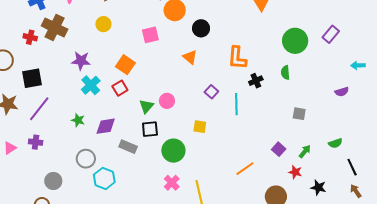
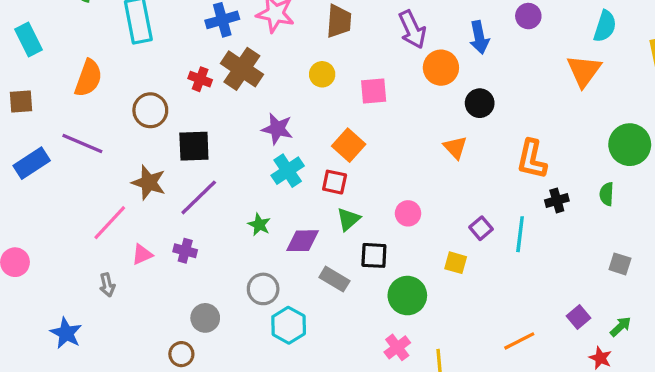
pink square: (150, 35) -> (374, 91), moved
red square: (120, 88) -> (335, 182), turned 35
purple square: (211, 92) -> (481, 228), moved
green triangle: (146, 106) -> (348, 219), moved

